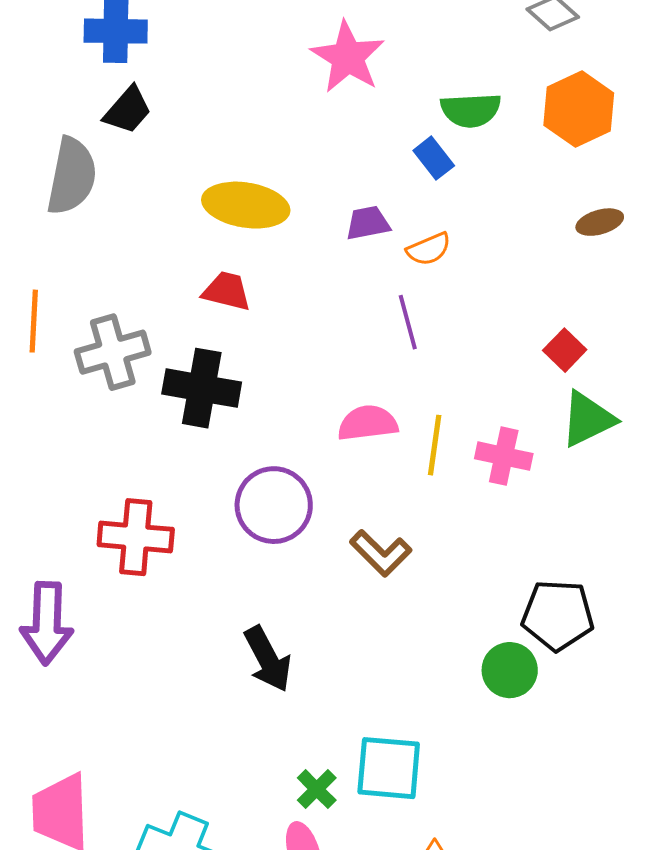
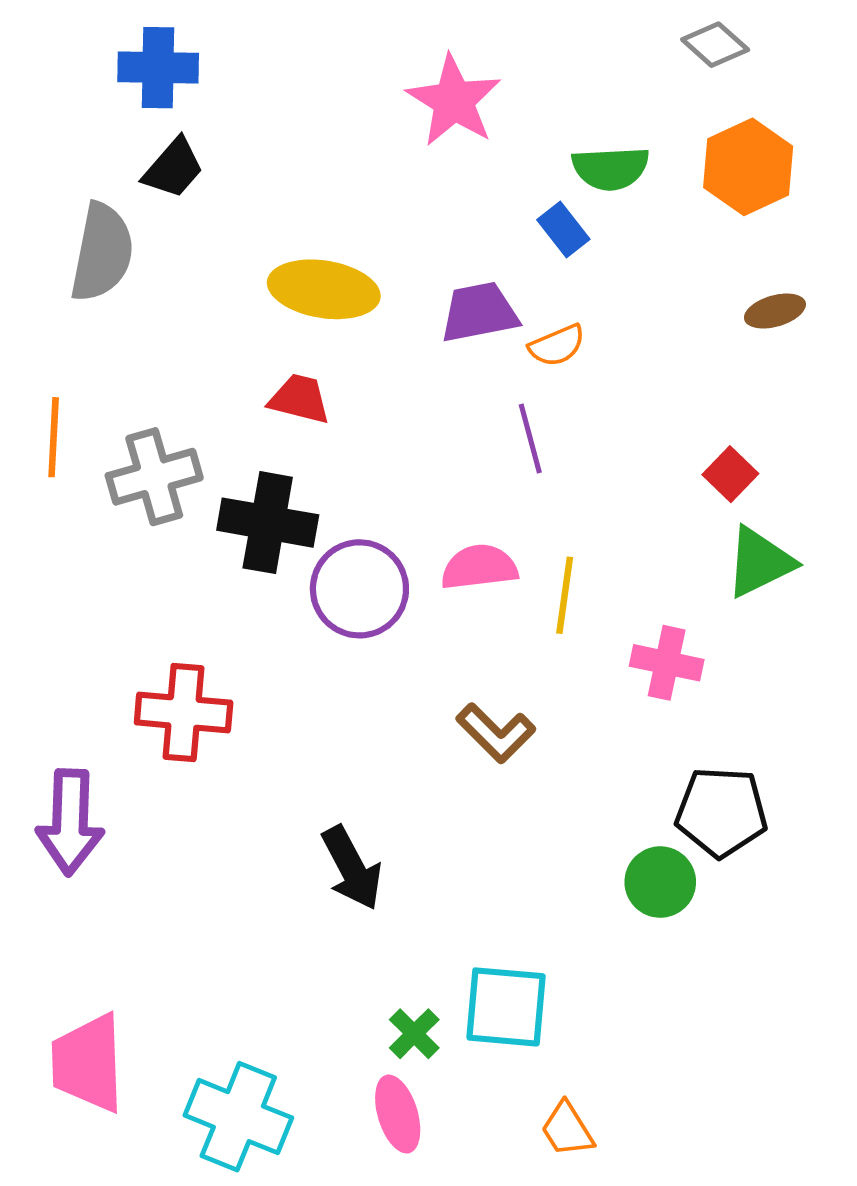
purple trapezoid: (368, 223) -> (479, 312), size x1.4
pink cross: (504, 456) -> (667, 663), moved
purple circle: (274, 505) -> (359, 589), moved

